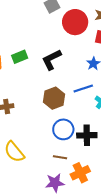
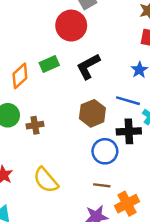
red circle: (75, 22) -> (71, 26), moved
blue line: (83, 89) -> (128, 101), turned 36
black cross: (87, 135) -> (129, 131), moved

